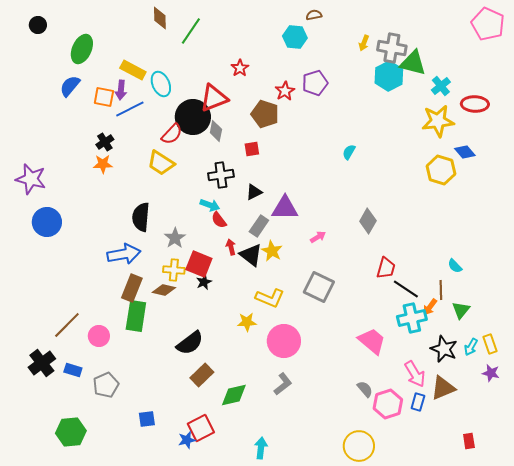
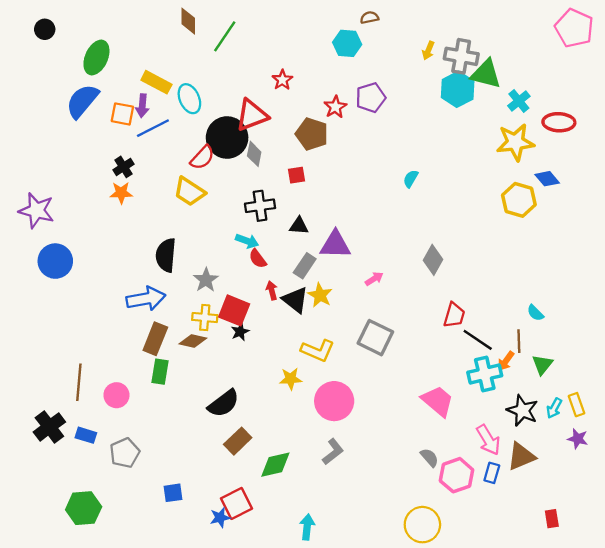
blue semicircle: (70, 86) -> (82, 101), size x1.4
black triangle: (254, 192) -> (299, 226), turned 30
green rectangle: (136, 316) -> (160, 372), size x0.7
brown line: (67, 325) -> (79, 382), turned -40

